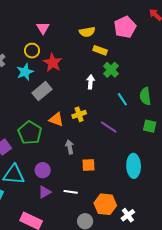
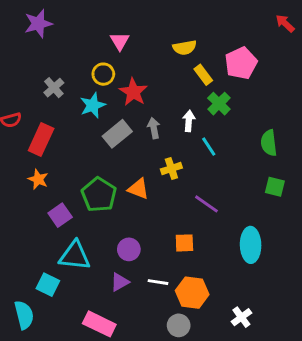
pink pentagon: (125, 27) -> (241, 63), moved
yellow rectangle: (100, 50) -> (203, 75), turned 32
cyan line: (122, 99) -> (209, 147), moved
orange triangle: (56, 119) -> (138, 189), moved
purple line: (109, 127) -> (206, 204), moved
gray arrow: (70, 147) -> (154, 128), moved
purple circle: (43, 170) -> (129, 249), moved
orange hexagon: (105, 204) -> (192, 293), moved

